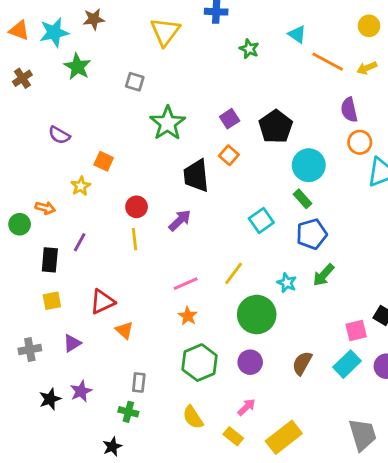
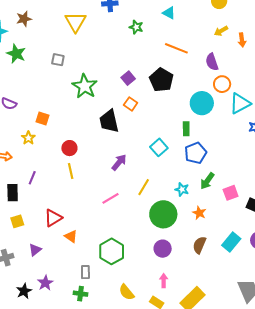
orange line: (328, 62) -> (176, 48), moved
cyan circle: (309, 165) -> (202, 103), moved
green rectangle: (302, 199) -> (186, 129), turned 48
purple arrow: (180, 220) -> (119, 162), moved
orange star: (188, 316) -> (199, 213), moved
pink square: (356, 330) -> (231, 193), moved
green hexagon: (200, 363) -> (112, 251), moved
pink arrow: (246, 407) -> (164, 281), turned -40

